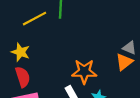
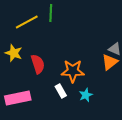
red semicircle: (23, 77) -> (38, 64), moved

